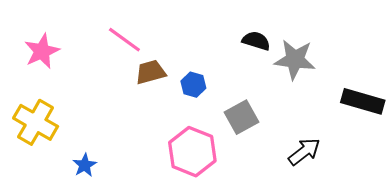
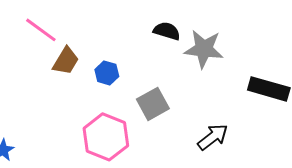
brown trapezoid: (151, 72) -> (66, 61), turned 136

